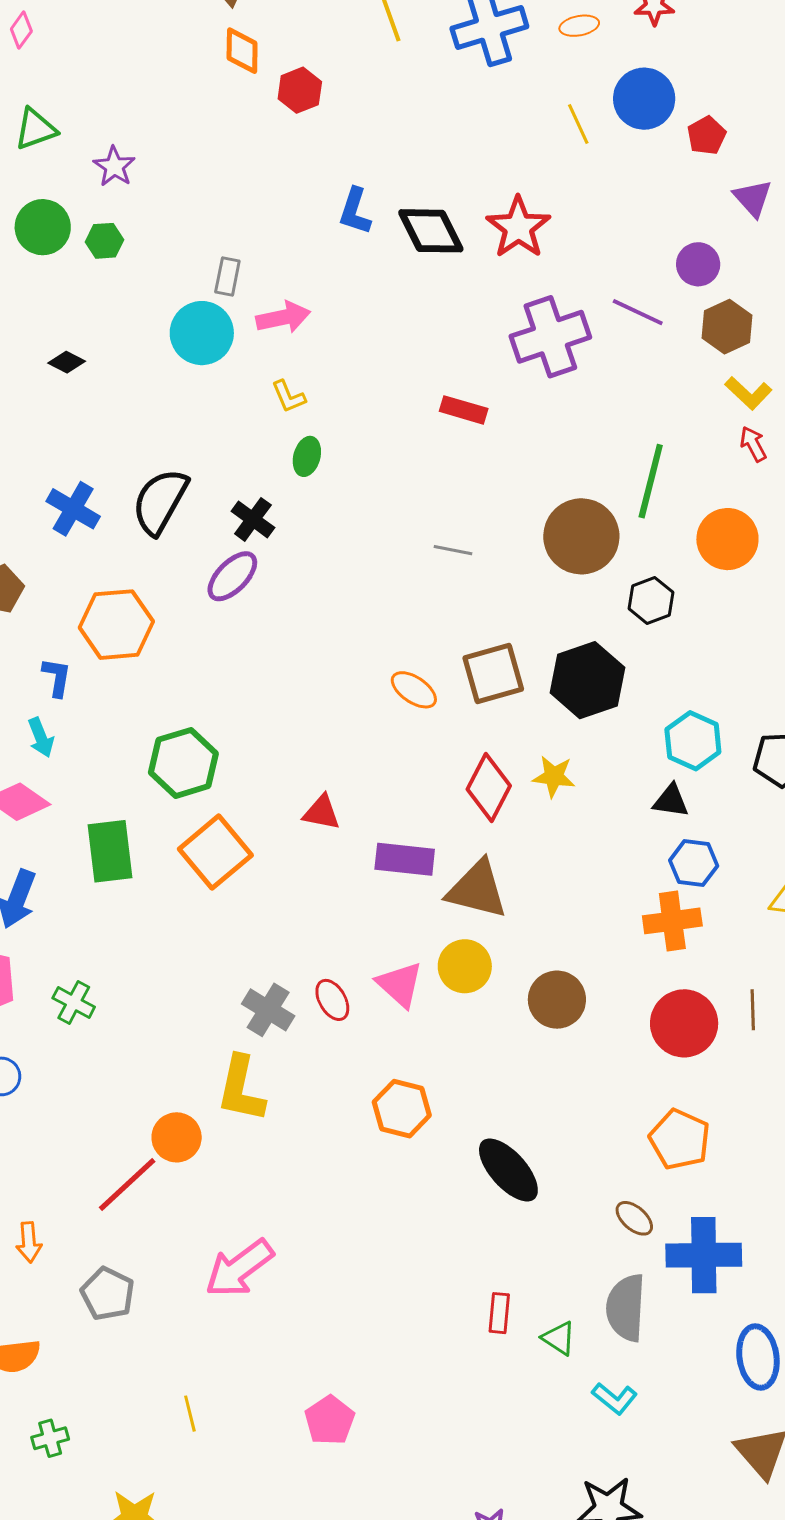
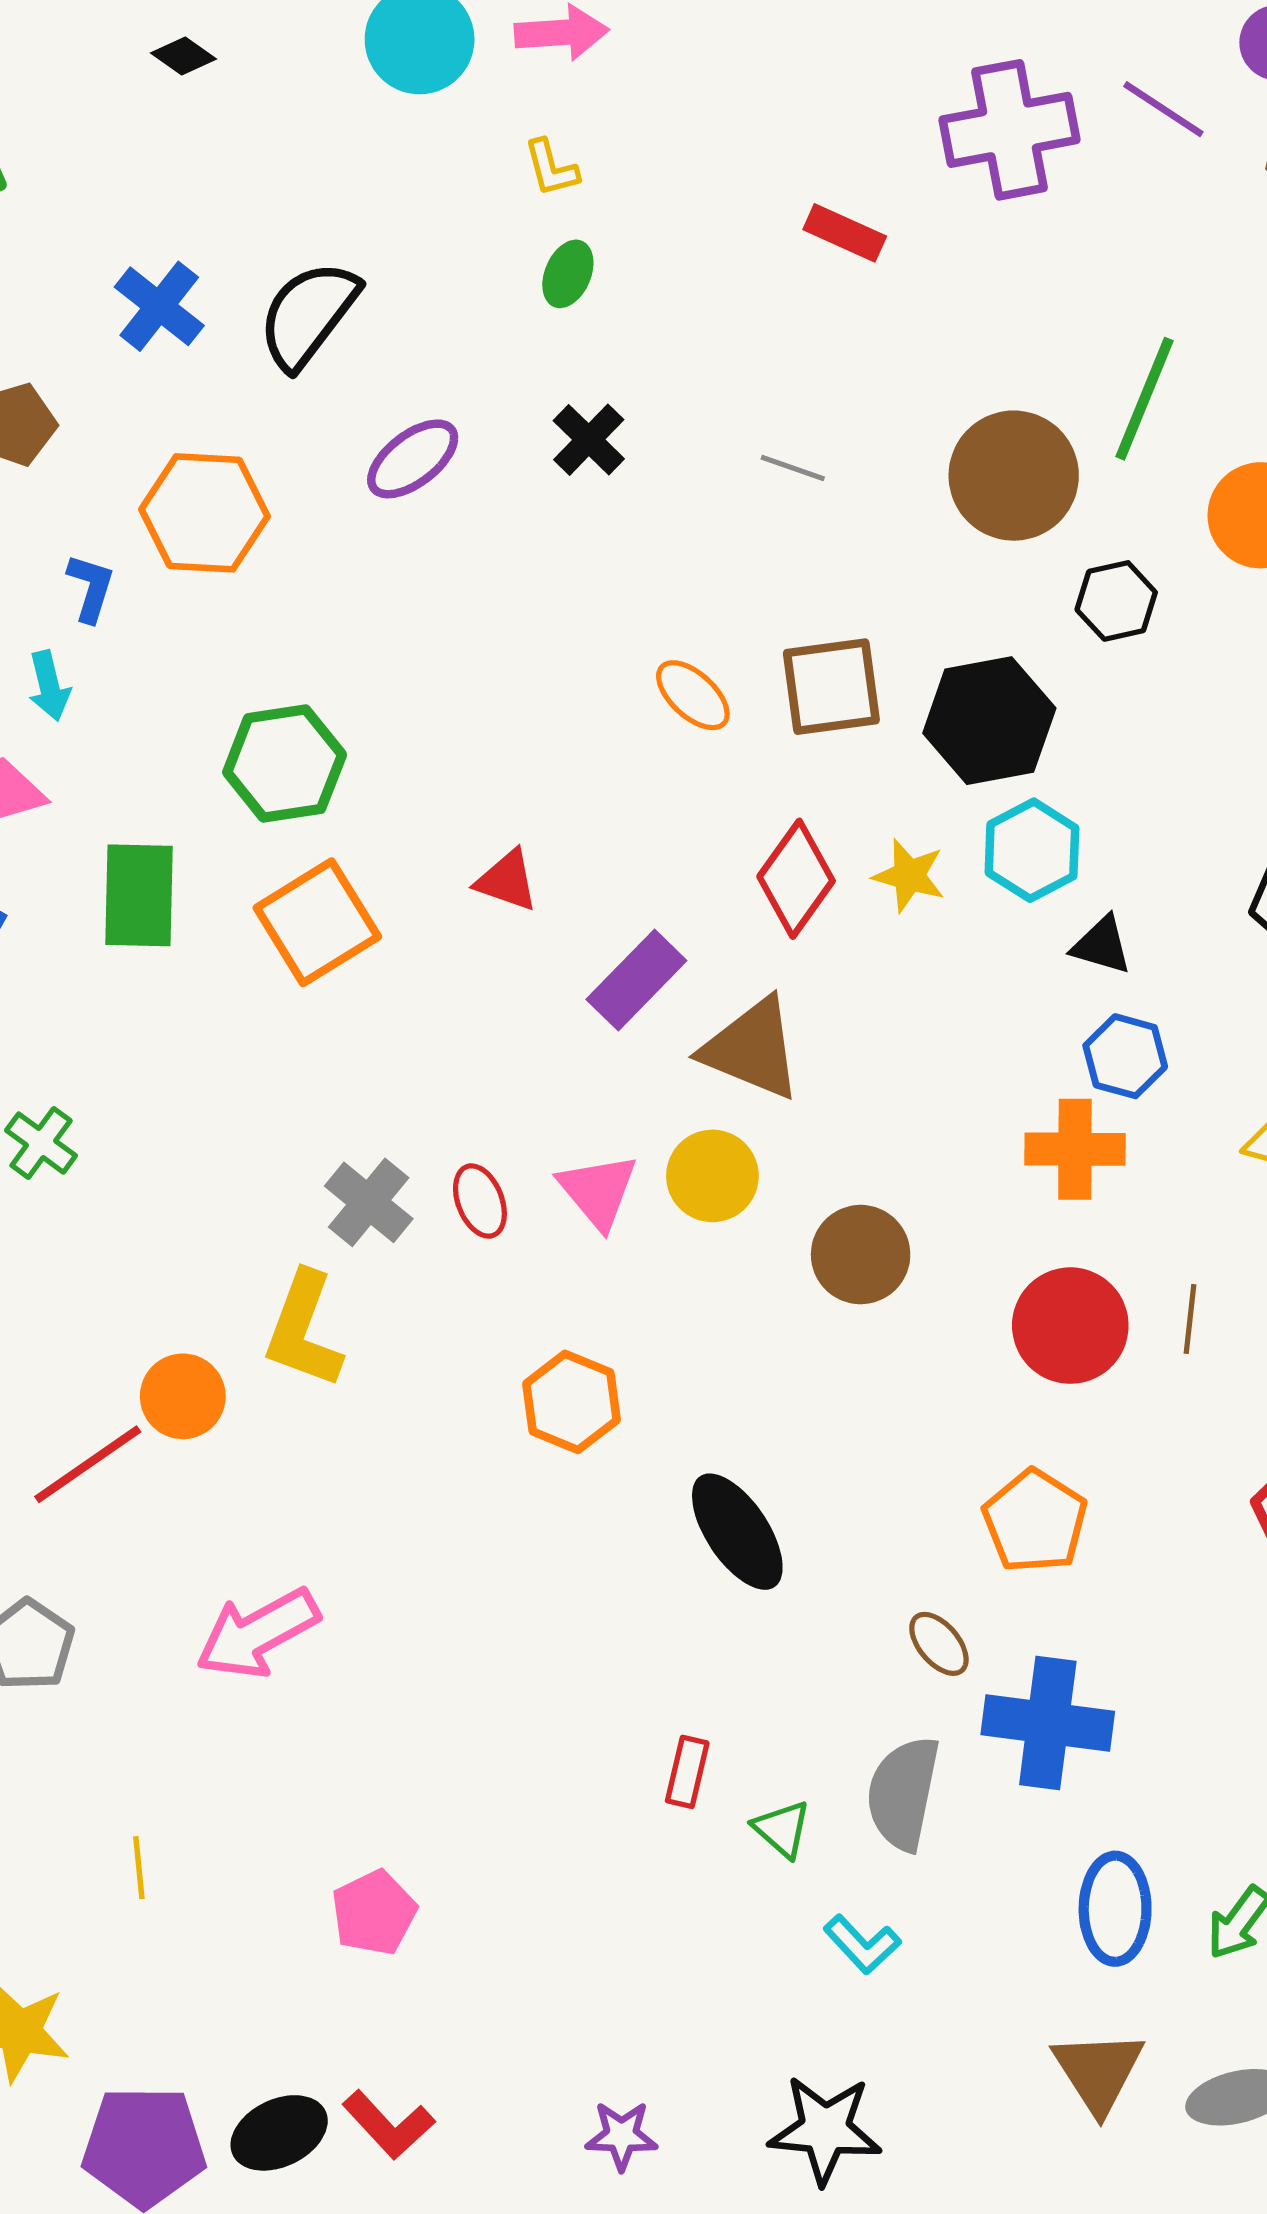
black cross: (253, 519) -> (589, 440), moved
cyan hexagon: (693, 741) -> (1032, 850), moved
purple rectangle: (405, 859) -> (636, 980), turned -60

